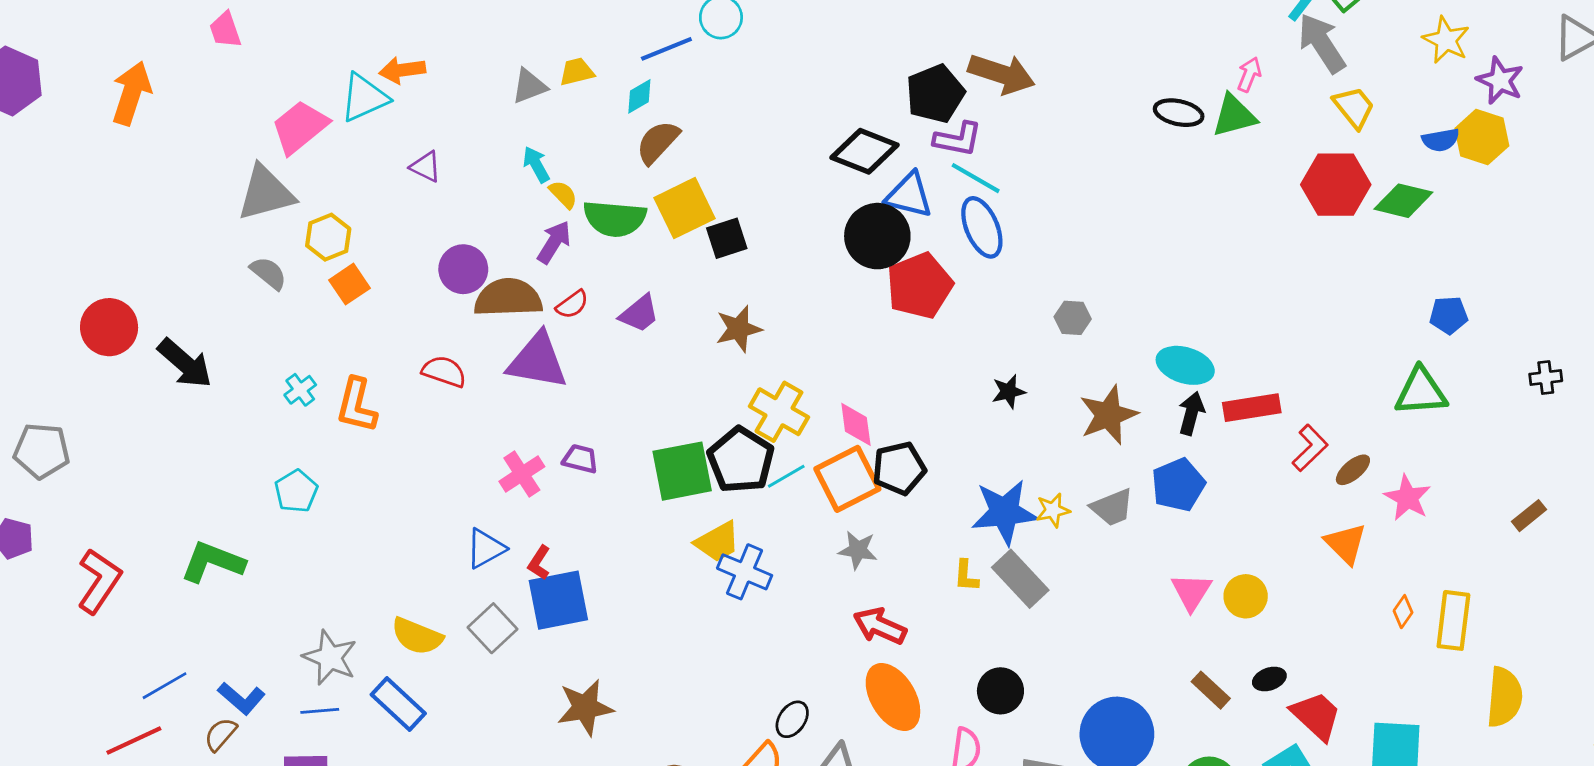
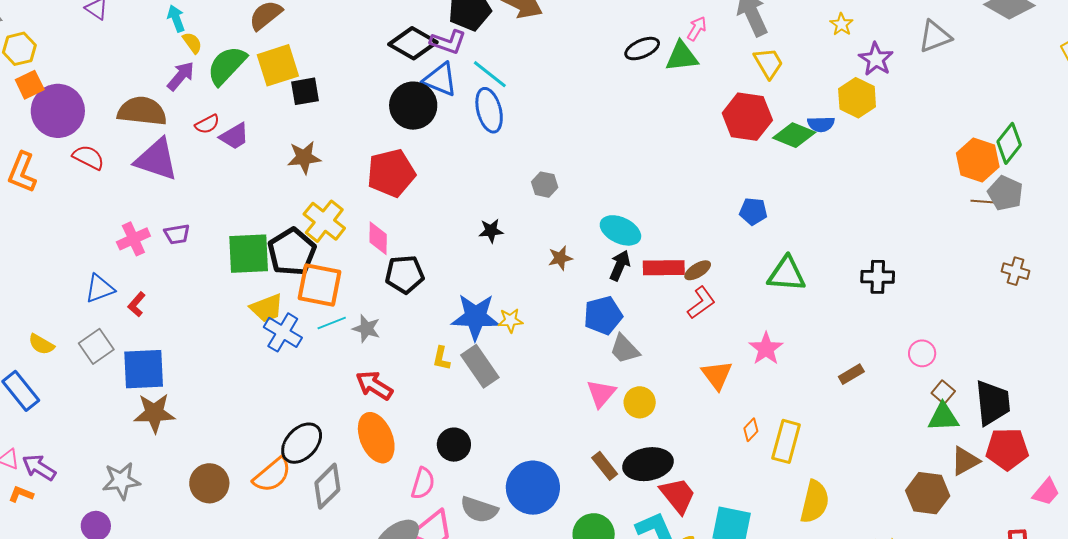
yellow star: (1446, 40) -> (842, 24), size x0.7
black ellipse: (1179, 113) -> (642, 49), turned -44
purple L-shape: (958, 139) -> (448, 42), moved
blue semicircle: (1441, 140) -> (821, 124), moved
green semicircle: (615, 218) -> (227, 65), turned 120
purple circle: (463, 269) -> (58, 111), moved, size x1.5
red pentagon: (920, 286) -> (391, 173), moved
red semicircle: (572, 304) -> (207, 124), moved
blue pentagon: (1449, 315) -> (753, 211), moved
black cross: (1546, 377) -> (878, 277), size x1.4
brown star: (1108, 415) -> (560, 258), size x0.6
purple trapezoid: (580, 459) -> (177, 234), turned 148
brown ellipse: (1353, 470) -> (698, 270), moved
cyan line: (786, 476) -> (332, 323), moved
orange square: (847, 479) -> (320, 285), moved, turned 30
gray trapezoid: (1112, 507) -> (625, 349), moved, turned 60
blue square: (558, 600) -> (144, 369), moved
yellow semicircle: (417, 636) -> (41, 344), size x0.7
black ellipse: (1269, 679) -> (648, 464), size x2.0
black ellipse: (792, 719) -> (302, 443), size x1.6

